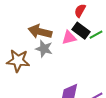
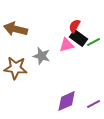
red semicircle: (80, 11) -> (75, 26), moved
brown arrow: (40, 32) -> (16, 29), moved

